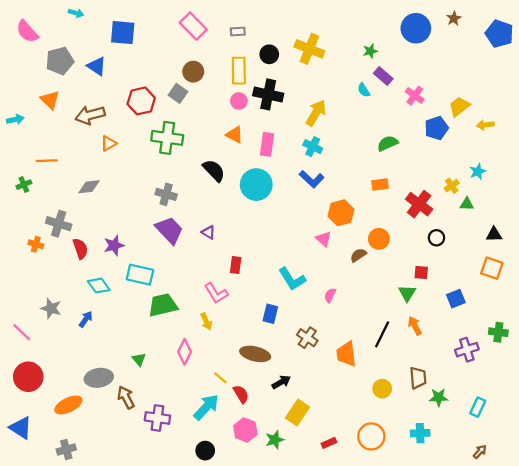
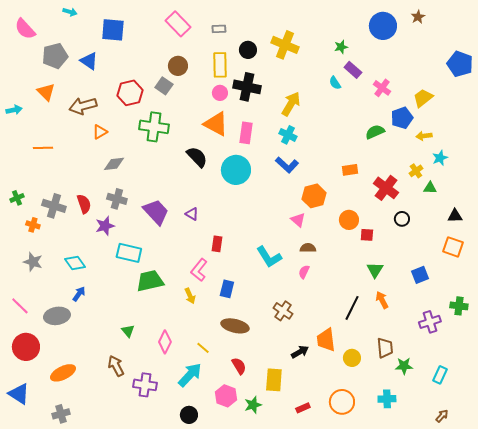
blue pentagon: (499, 34) -> (460, 64), moved
yellow arrow: (485, 125) -> (424, 136), moved
orange triangle: (235, 135) -> (216, 124), size x1.5
green semicircle: (388, 143) -> (375, 132), moved
green cross: (24, 185) -> (17, 198), moved
gray diamond: (89, 187) -> (114, 164), moved
gray cross: (166, 194) -> (117, 199), moved
red semicircle: (80, 249) -> (84, 204), moved
brown semicircle: (358, 255) -> (308, 248), moved, turned 35
red square: (421, 273) -> (367, 235), moved
cyan diamond: (99, 286) -> (75, 263), moved
pink L-shape: (216, 293) -> (199, 270), turned 70
gray star: (51, 308) -> (33, 262), moved
blue rectangle: (270, 314) -> (227, 289), moved
pink diamond: (185, 352) -> (165, 342), moved
orange trapezoid: (346, 354) -> (326, 340), moved
gray ellipse: (99, 378) -> (57, 316), moved
black arrow: (281, 382) -> (300, 352), moved
red semicircle: (241, 394) -> (239, 366), moved
yellow rectangle: (297, 413) -> (274, 380), turned -30

